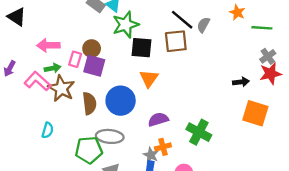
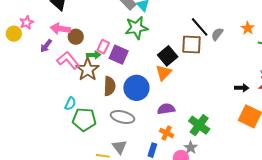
green star: (126, 25) -> (136, 28), moved
pink arrow: (48, 45) -> (60, 29), moved
black square: (141, 48) -> (168, 56), moved, turned 36
brown circle: (92, 49) -> (76, 37), moved
green arrow: (53, 68) -> (94, 55), moved
orange cross: (163, 147) -> (167, 133), turned 32
green pentagon: (89, 150) -> (84, 119), moved
gray star: (151, 155) -> (191, 148), moved

